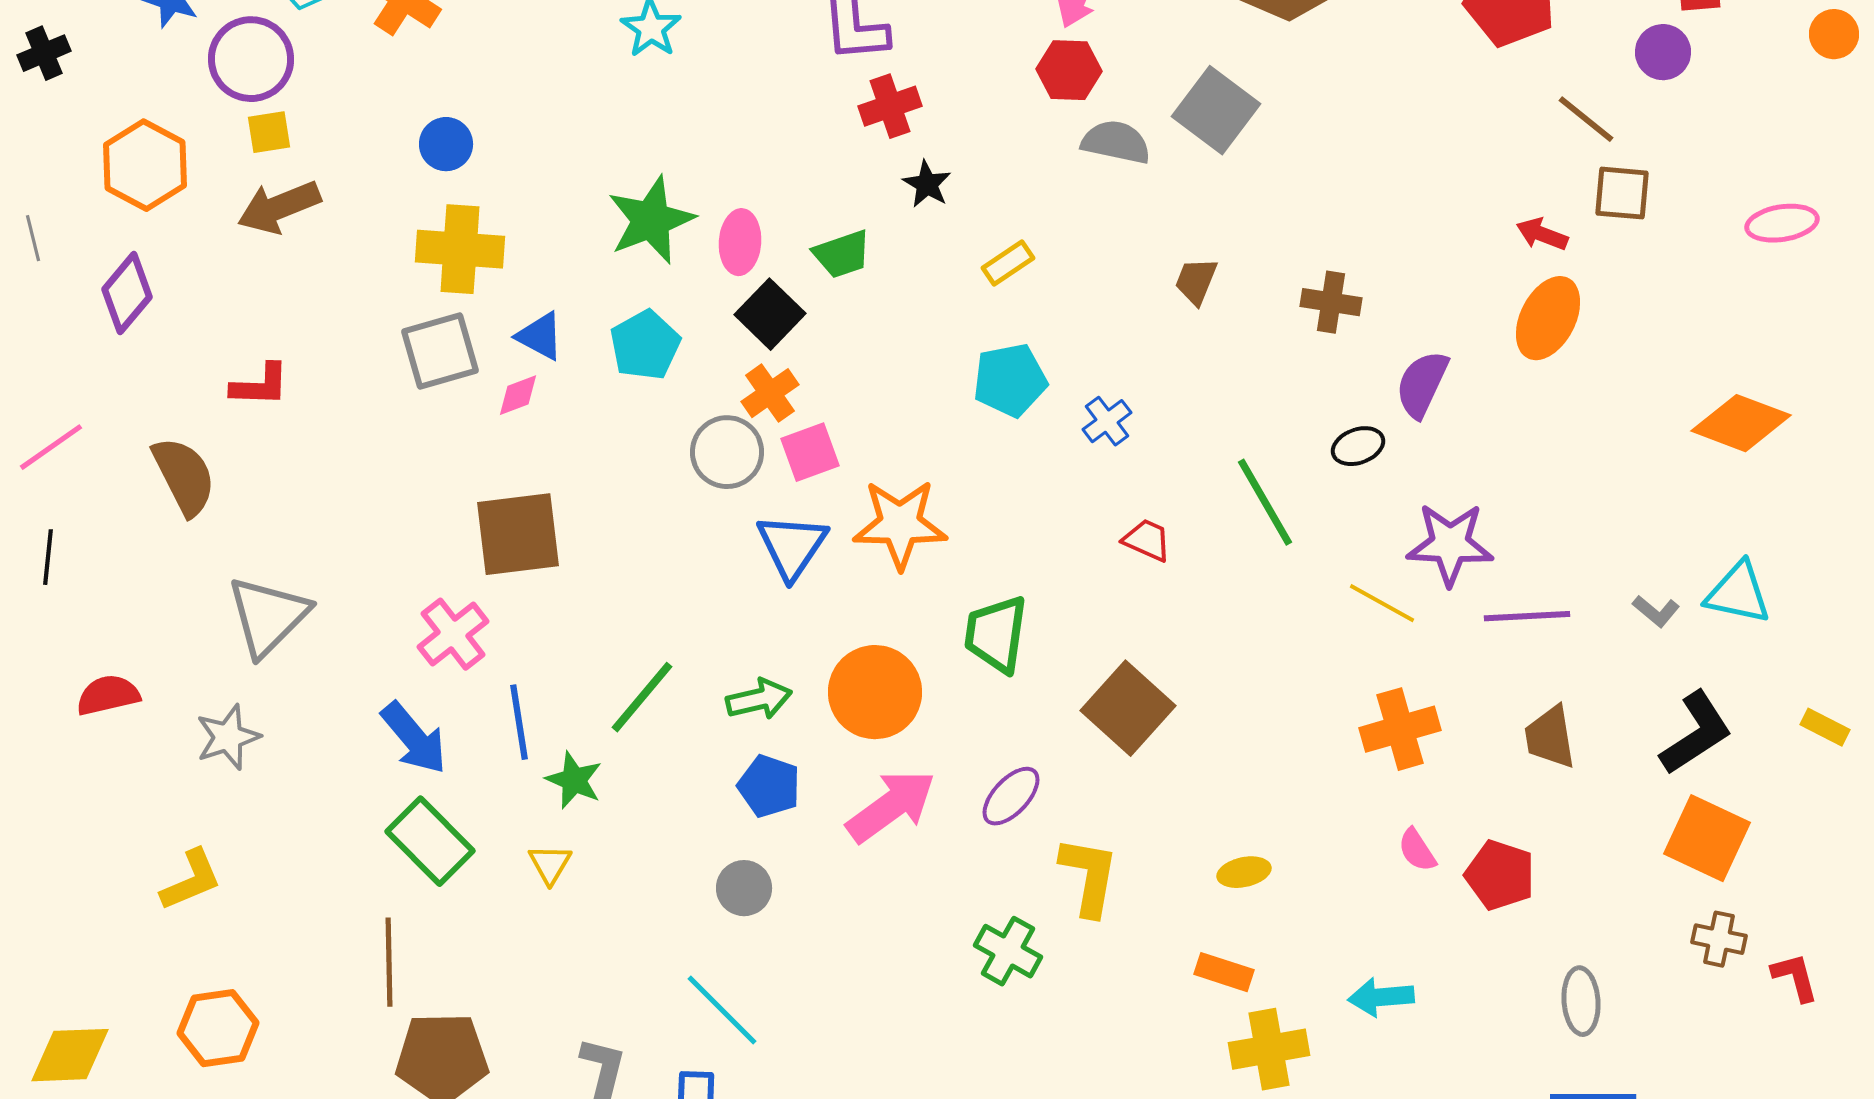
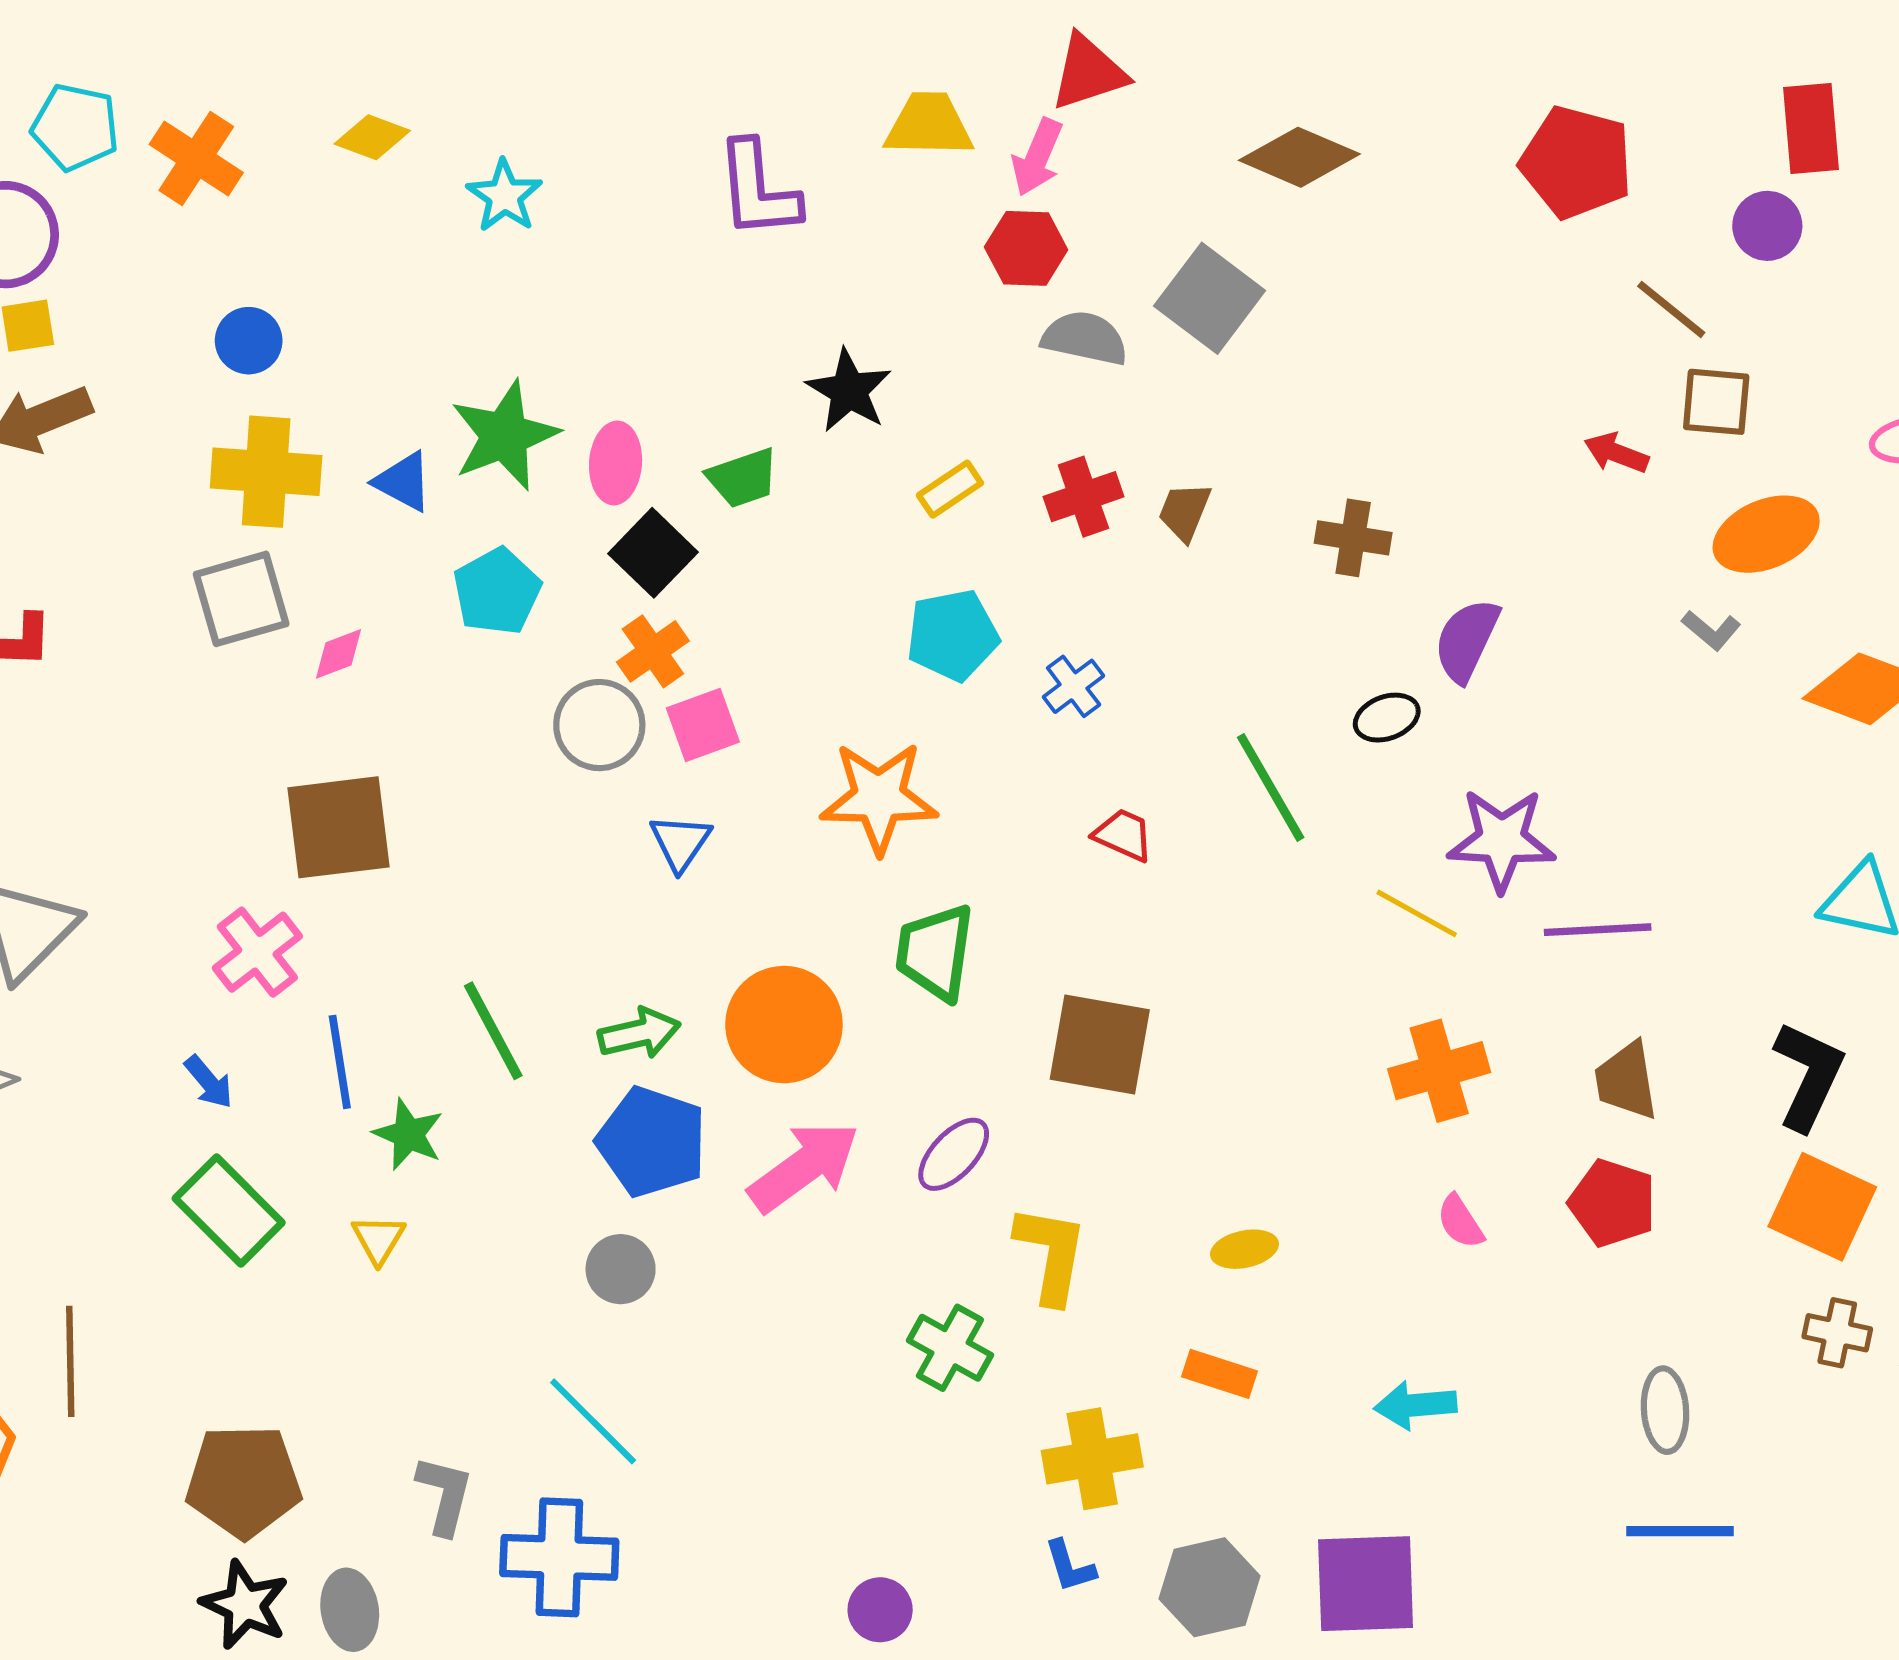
red cross: (890, 106) -> (1083, 497), moved
black star: (927, 184) -> (849, 391), size x1.4
orange ellipse: (1548, 318) -> (1766, 534), moved, turned 40
blue triangle: (540, 336) -> (403, 482), moved
orange star: (900, 524) -> (879, 797), moved
blue triangle: (792, 546) -> (680, 842), size x0.7
gray L-shape: (1656, 611) -> (1711, 630), moved
green line: (642, 697) -> (493, 1031), turned -68
brown square: (1128, 708) -> (1100, 1044), turned -32
black L-shape: (1696, 733) -> (1809, 1076), turned -32
blue arrow: (414, 738) -> (209, 1082), size x0.6
blue pentagon: (769, 786) -> (652, 1142), size x1.4
red pentagon: (1500, 875) -> (1613, 1203), moved
brown line: (389, 962) -> (70, 1361), moved
yellow cross: (1269, 1049) -> (1092, 1459), moved

